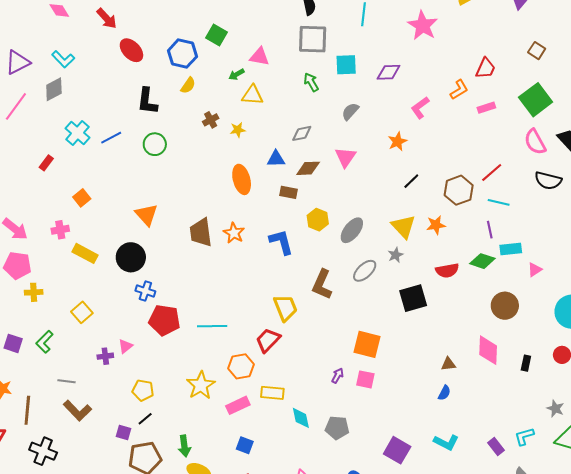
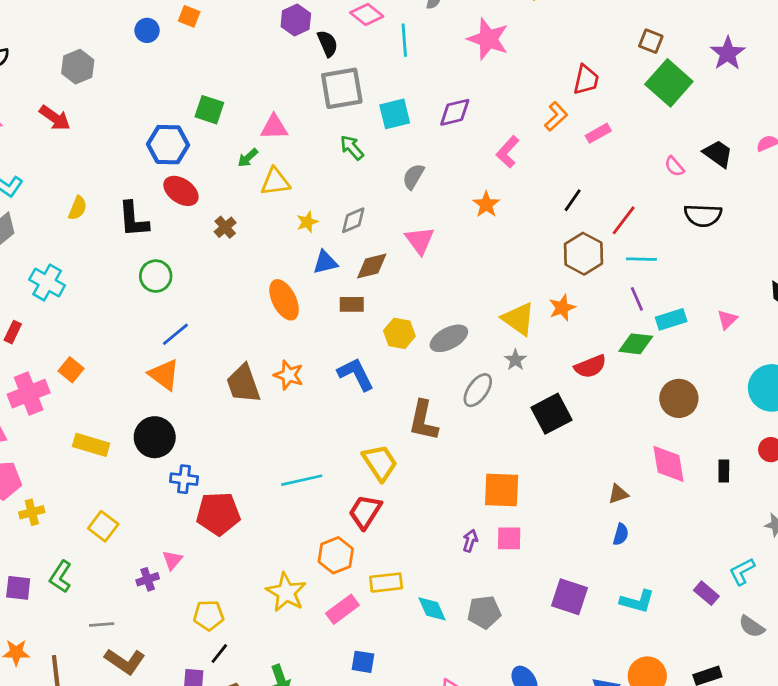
red ellipse: (131, 50) -> (181, 191), moved
yellow semicircle: (188, 85) -> (78, 208), moved
green square: (536, 100) -> (669, 83), moved
yellow star: (238, 130) -> (307, 222), moved
blue line: (111, 138) -> (175, 334), moved
pink semicircle: (535, 142) -> (674, 166), size x0.6
black line: (411, 181) -> (573, 200), moved
pink cross: (60, 230) -> (29, 394), moved, size x1.6
gray ellipse: (352, 230) -> (449, 338), turned 36
pink triangle: (535, 270) -> (727, 319), moved
cyan line: (212, 326) -> (302, 480), moved
purple square: (397, 450) -> (569, 597), moved

